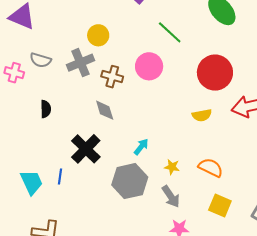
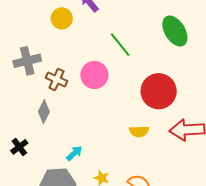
yellow circle: (98, 35) -> (62, 18), moved
gray diamond: (105, 110) -> (44, 112), turned 35
black cross: (86, 149) -> (19, 147), size x0.6

